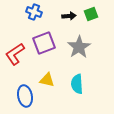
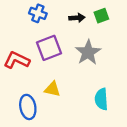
red L-shape: (15, 54) -> (17, 60), turned 60
cyan semicircle: (77, 84) -> (101, 99), moved

